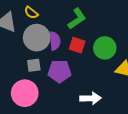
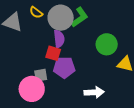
gray circle: (37, 38) -> (61, 18), moved
red square: (77, 45) -> (53, 53), moved
gray square: (34, 65) -> (41, 75), moved

